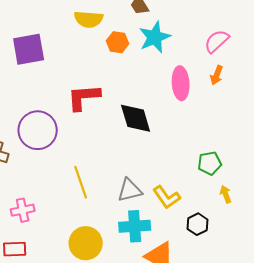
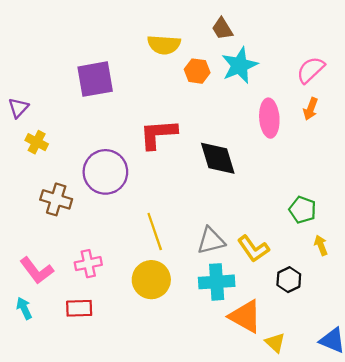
green pentagon: (210, 163) -> (303, 210), turned 30
yellow circle: (86, 243) -> (151, 280), moved

